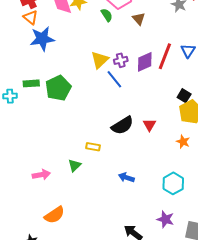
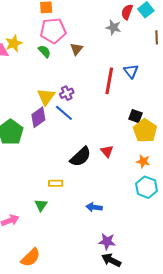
brown triangle: (139, 19) -> (76, 49), turned 32
purple diamond: (145, 62) -> (38, 117), moved
cyan hexagon: (173, 183) -> (147, 187), moved
purple star: (165, 219) -> (107, 242), moved

